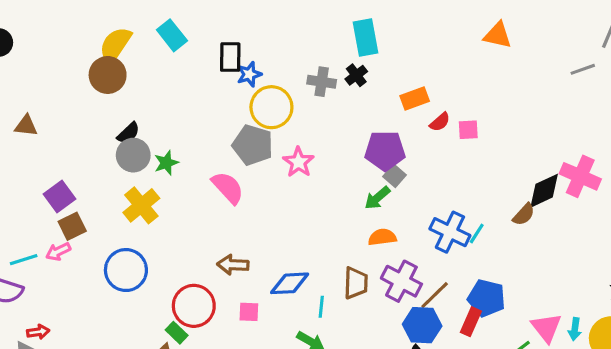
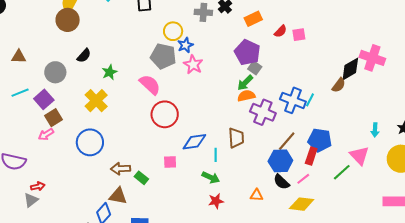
blue star: (249, 74) -> (185, 45), moved
orange rectangle: (415, 99) -> (253, 19), moved
yellow circle: (271, 107) -> (173, 31), size x0.7
purple pentagon: (385, 151) -> (247, 52), turned 30
gray circle: (133, 155) -> (55, 72), moved
orange semicircle: (382, 237) -> (246, 96), moved
cyan line: (24, 260) -> (20, 93), moved
brown arrow: (233, 265) -> (120, 169), moved
purple cross: (401, 281) -> (263, 112), moved
red circle: (194, 306) -> (165, 114), moved
cyan arrow: (575, 329) -> (375, 130), moved
green rectangle: (177, 333) -> (141, 178), moved

